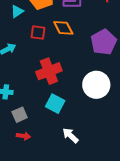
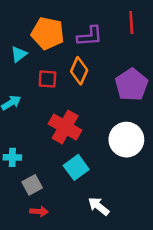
orange diamond: (63, 28) -> (79, 71), turned 55
red cross: (49, 71) -> (65, 127), turned -35
cyan square: (55, 104) -> (76, 167), turned 30

